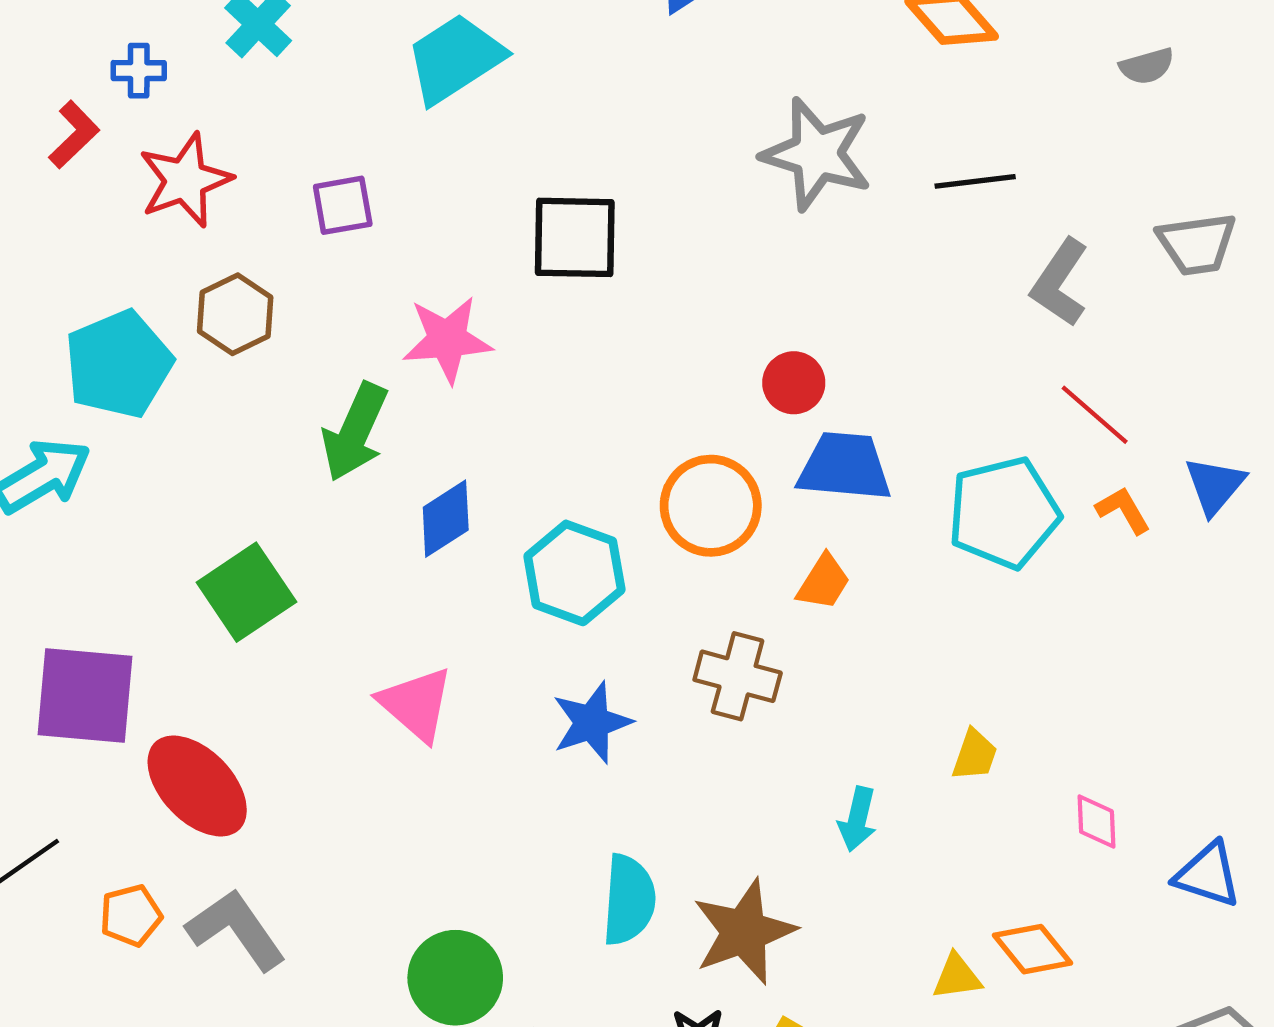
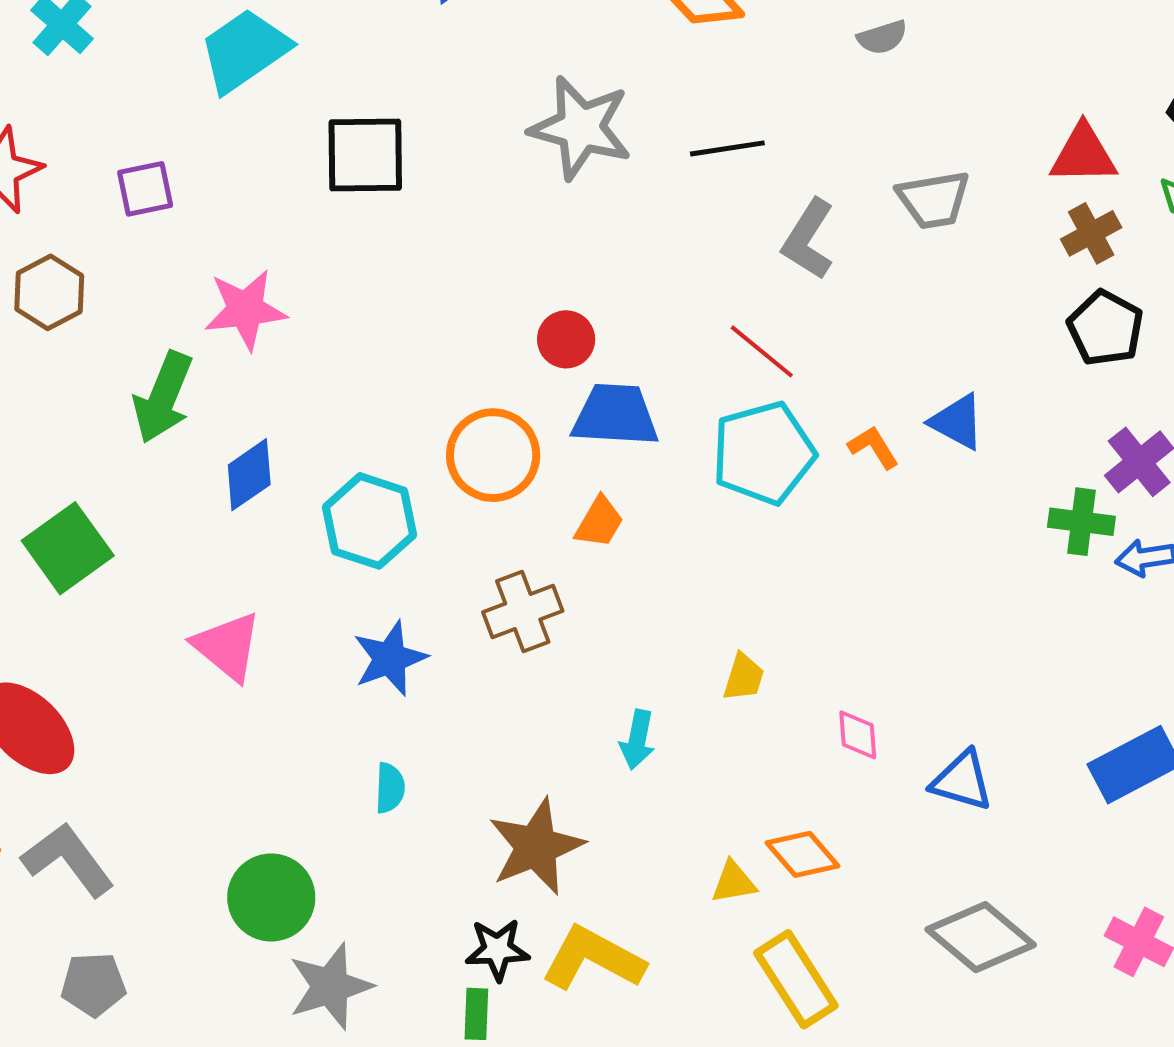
black square: (575, 237) -> (365, 155), moved
red line: (1095, 415) -> (762, 351), moved
blue triangle: (1215, 485) -> (957, 422), turned -40
brown cross: (738, 676) -> (523, 612), turned -34
cyan semicircle: (629, 900) -> (390, 788), moved, size x0.6

